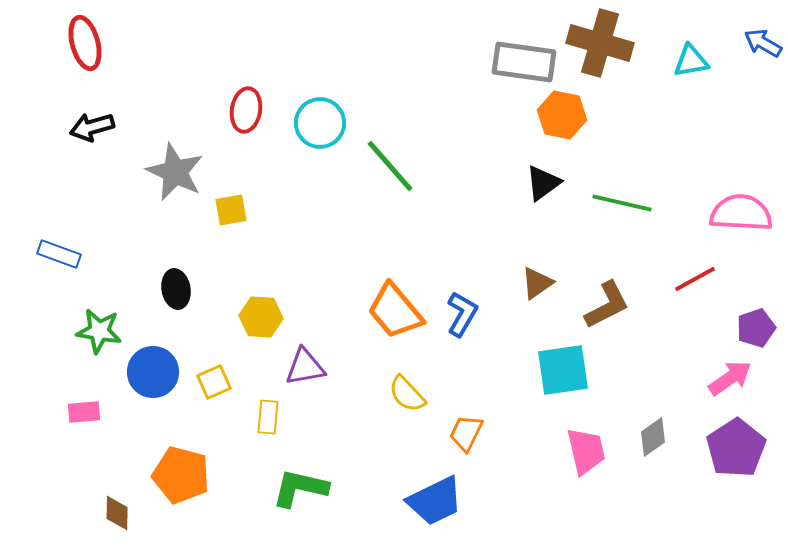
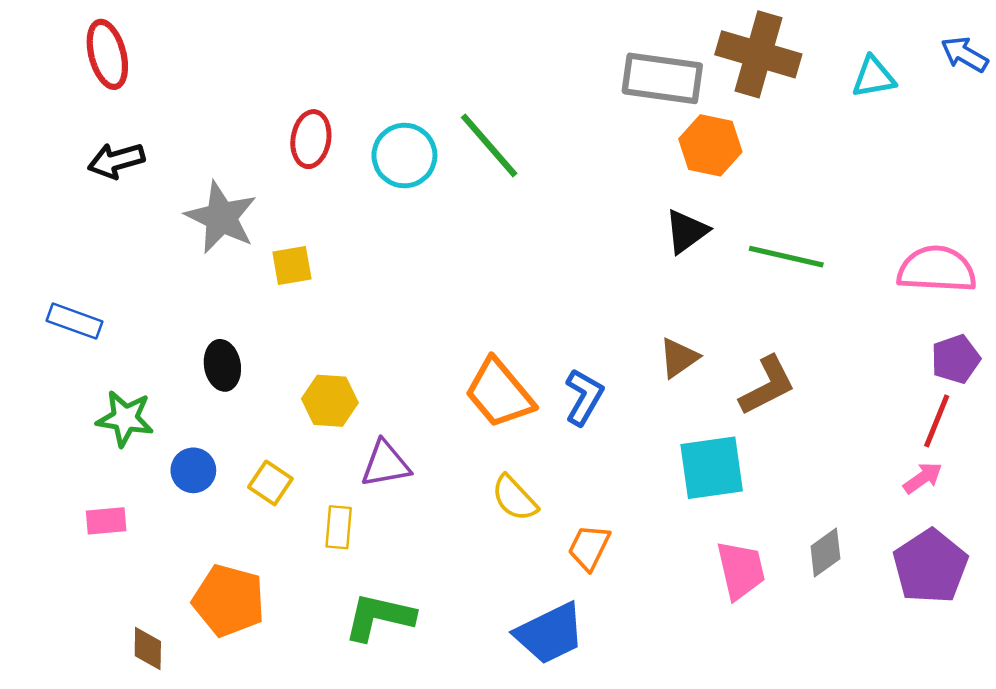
green line: (390, 166) -> (489, 145), moved
red line: (695, 279) -> (937, 421), moved, turned -39
purple pentagon: (756, 328) -> (956, 359), moved
blue circle: (153, 372) -> (193, 470), size x0.7
pink arrow: (730, 378) -> (923, 478), size x0.7
yellow square: (214, 382) -> (270, 483), turned -32

